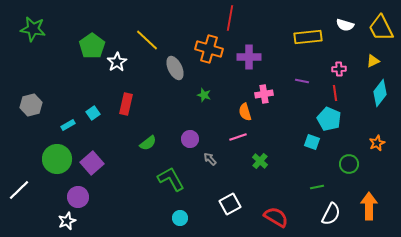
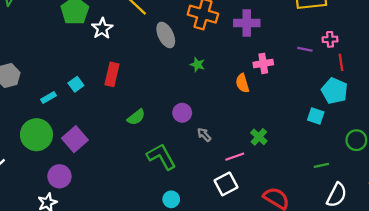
pink cross: (339, 69) -> (330, 39), moved
pink line: (238, 137) -> (235, 157), moved

